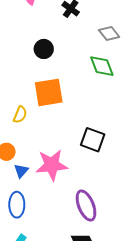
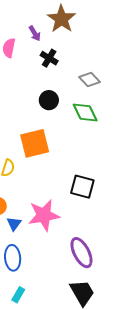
black circle: (44, 49) -> (49, 100), moved

